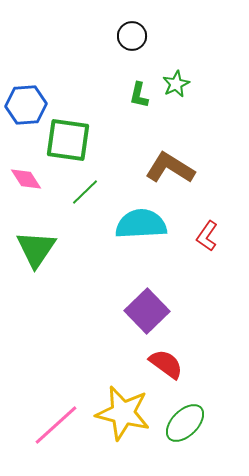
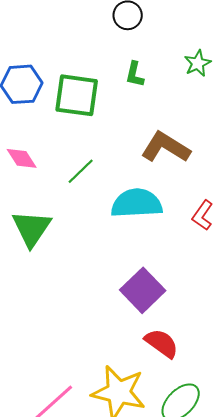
green star: (176, 84) -> (198, 63), moved
green square: (68, 140) -> (77, 95), moved

